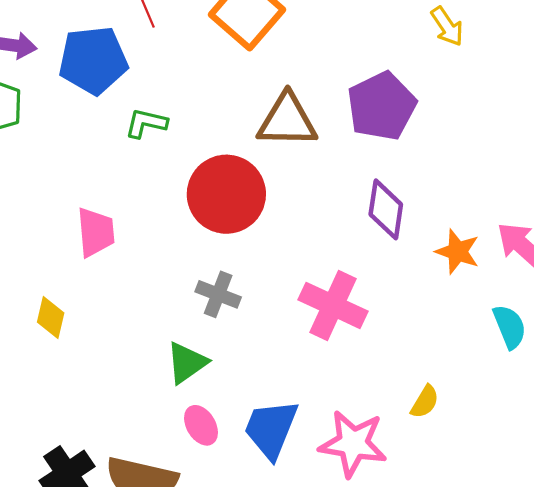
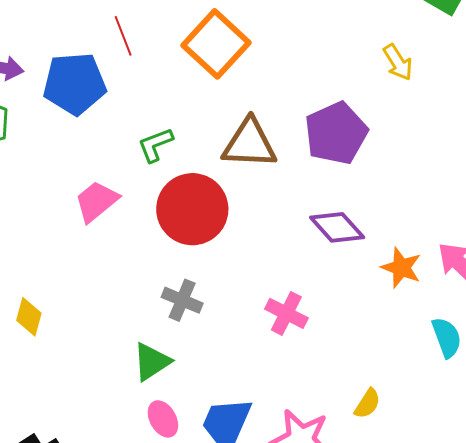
green L-shape: (146, 123) -> (155, 145), moved, turned -36
purple diamond: (386, 209) -> (337, 227), turned -52
pink trapezoid: (96, 232) -> (96, 201), moved, turned -126
pink cross: (333, 305) -> (286, 313), size x0.7

